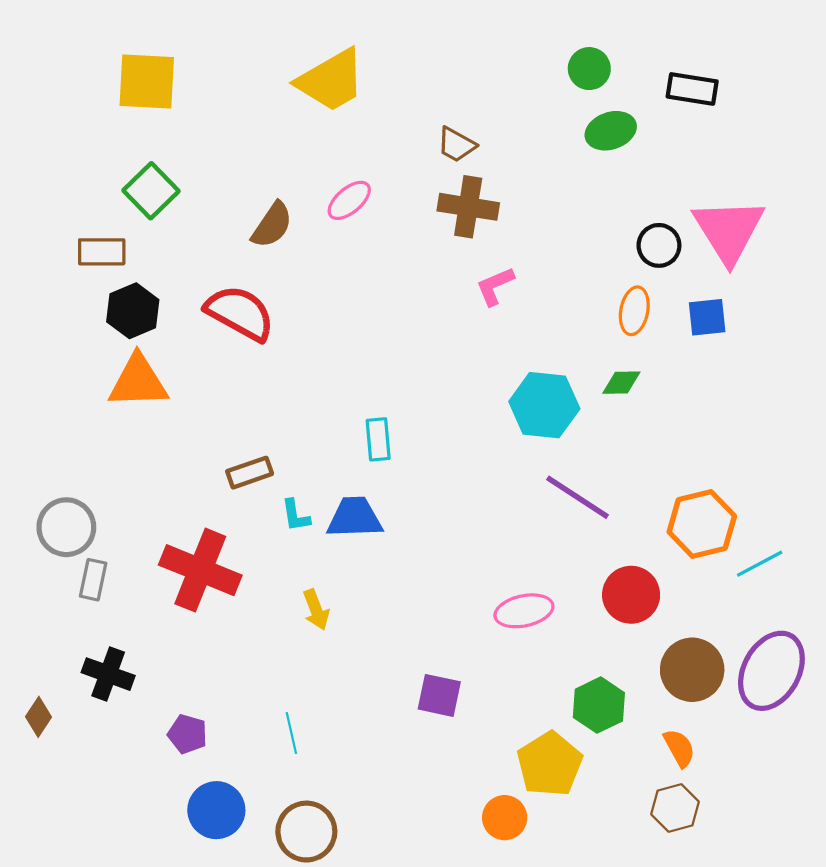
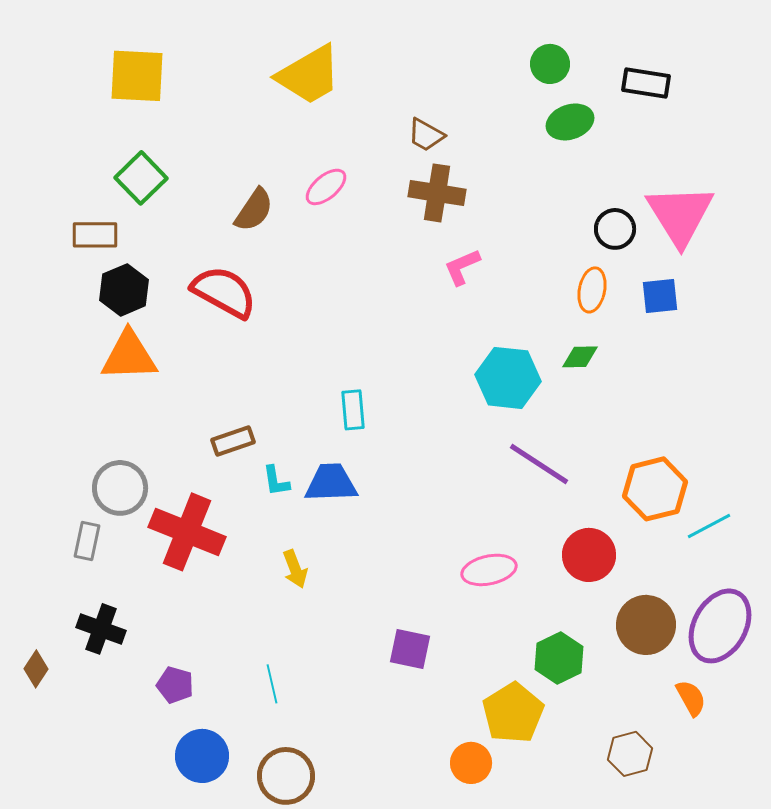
gray circle: (66, 527) -> (120, 488), moved
orange semicircle: (679, 748) -> (691, 698), moved

